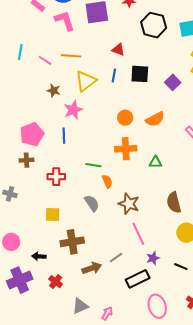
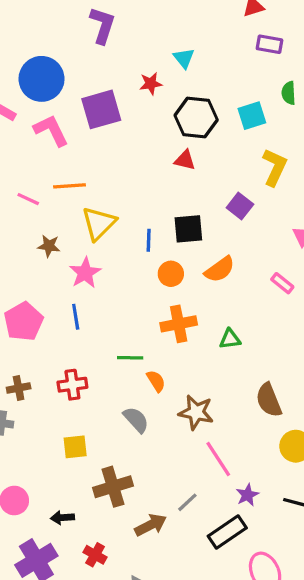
red triangle: (118, 50) -> (185, 160), moved
black square: (140, 74) -> (188, 229), moved
blue line: (114, 75) -> (149, 240), moved
brown cross: (26, 160) -> (19, 388), moved

